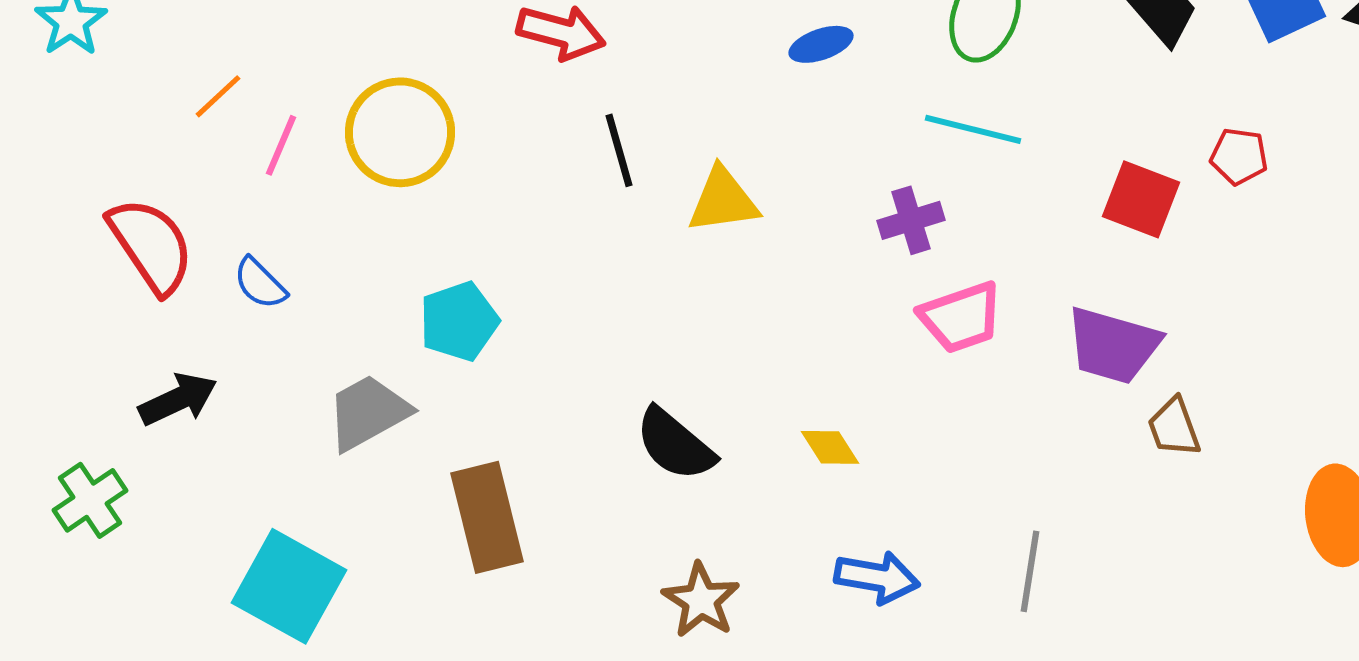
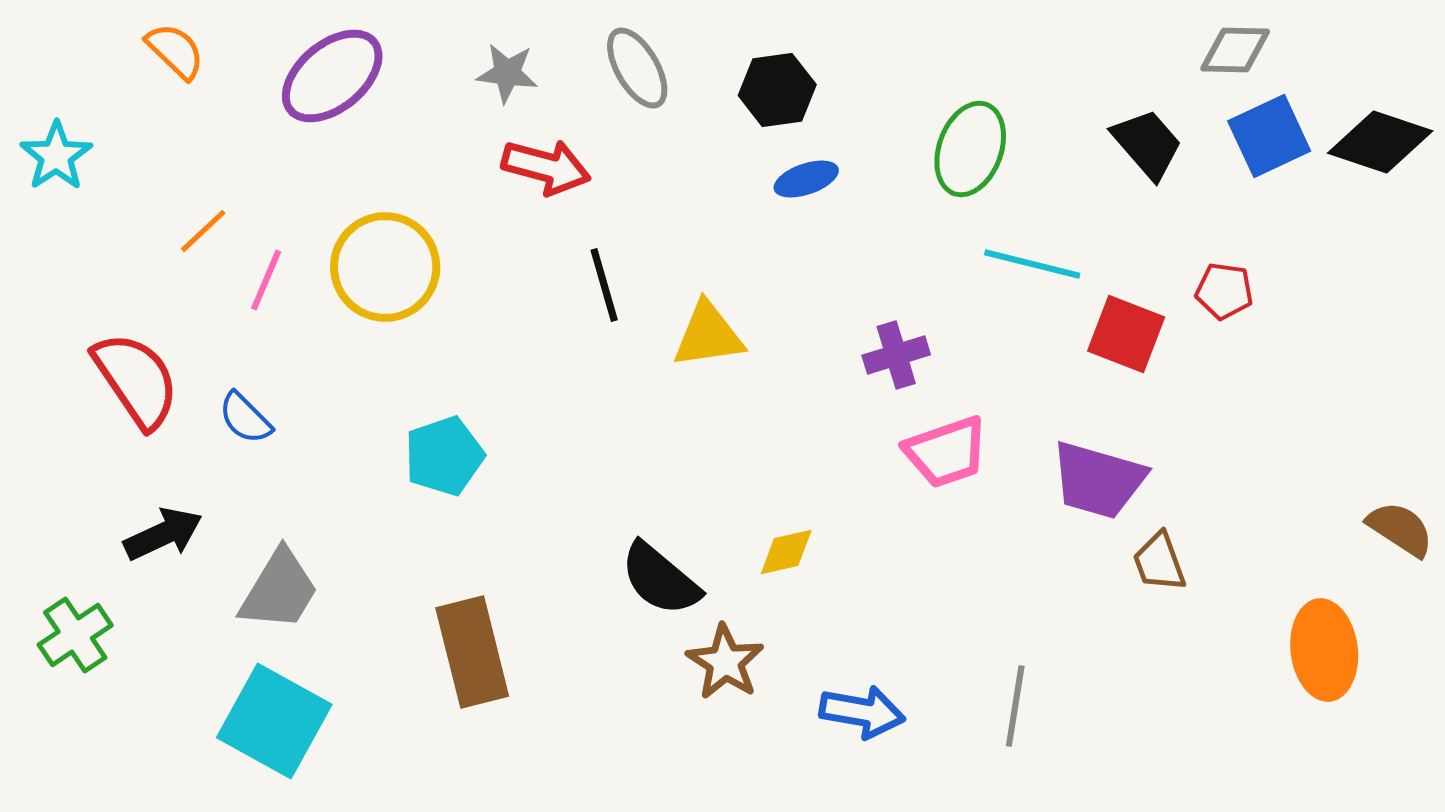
cyan line: (973, 129) -> (1032, 264), moved
gray trapezoid: (368, 412) -> (279, 590), moved, turned 150
yellow diamond: (830, 447) -> (786, 552), moved, turned -70
brown star: (701, 600) -> (725, 662), moved

